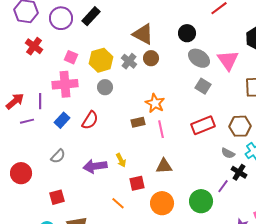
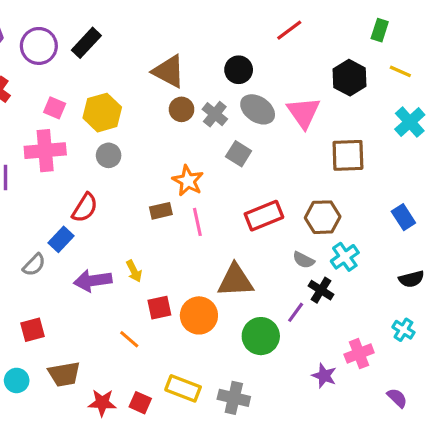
gray cross: (129, 61) -> (215, 114), moved
gray square: (203, 86) -> (239, 154), moved
blue rectangle: (62, 120) -> (61, 239), moved
brown triangle: (164, 166) -> (235, 281), moved, size x1.4
orange circle: (162, 203) -> (199, 315), moved

